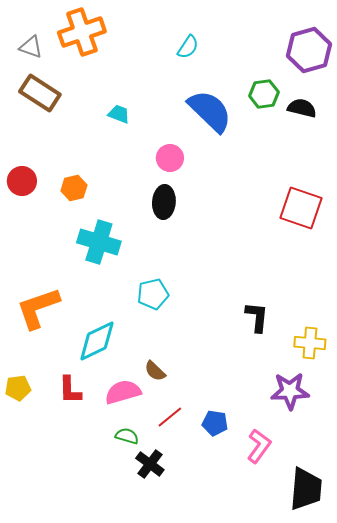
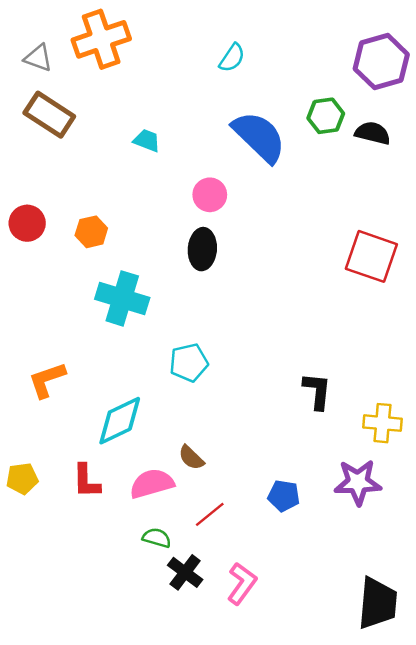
orange L-shape: (38, 308) -> (47, 380), size x0.7
blue pentagon: (215, 423) -> (284, 496), moved
pink L-shape: (259, 446) -> (242, 583), moved

